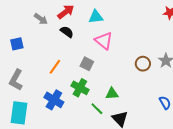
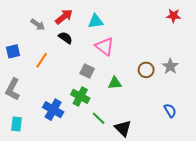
orange line: (55, 67) -> (42, 60), moved
green triangle: (112, 94) -> (115, 83), moved
cyan rectangle: (19, 113) -> (17, 124), size x0.6

